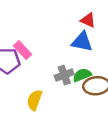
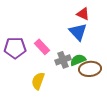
blue triangle: (82, 42) -> (78, 32), turned 36
pink rectangle: (23, 50) -> (42, 47), moved

